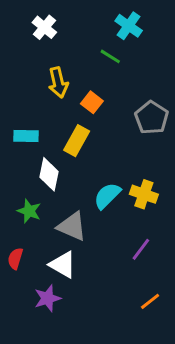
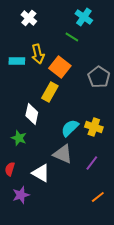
orange square: (92, 102) -> (60, 67), size x1.5
cyan rectangle: (26, 136) -> (17, 61), moved
gray triangle: (72, 226) -> (63, 154), moved
purple star: (47, 298) -> (21, 195), moved

